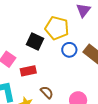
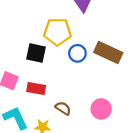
red rectangle: (28, 71) -> (36, 89), turned 35

